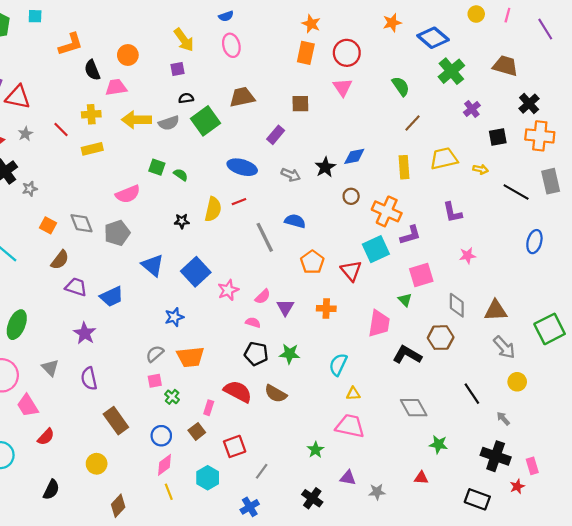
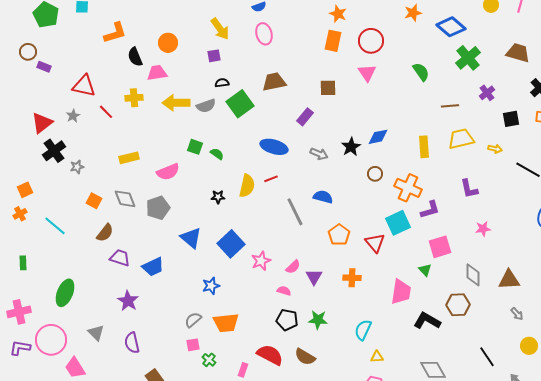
red triangle: (18, 97) -> (84, 86), moved
brown line: (413, 123) -> (450, 106), moved, turned 42
yellow rectangle: (92, 149) -> (129, 158), moved
gray arrow: (504, 347) -> (517, 314), size x0.6

